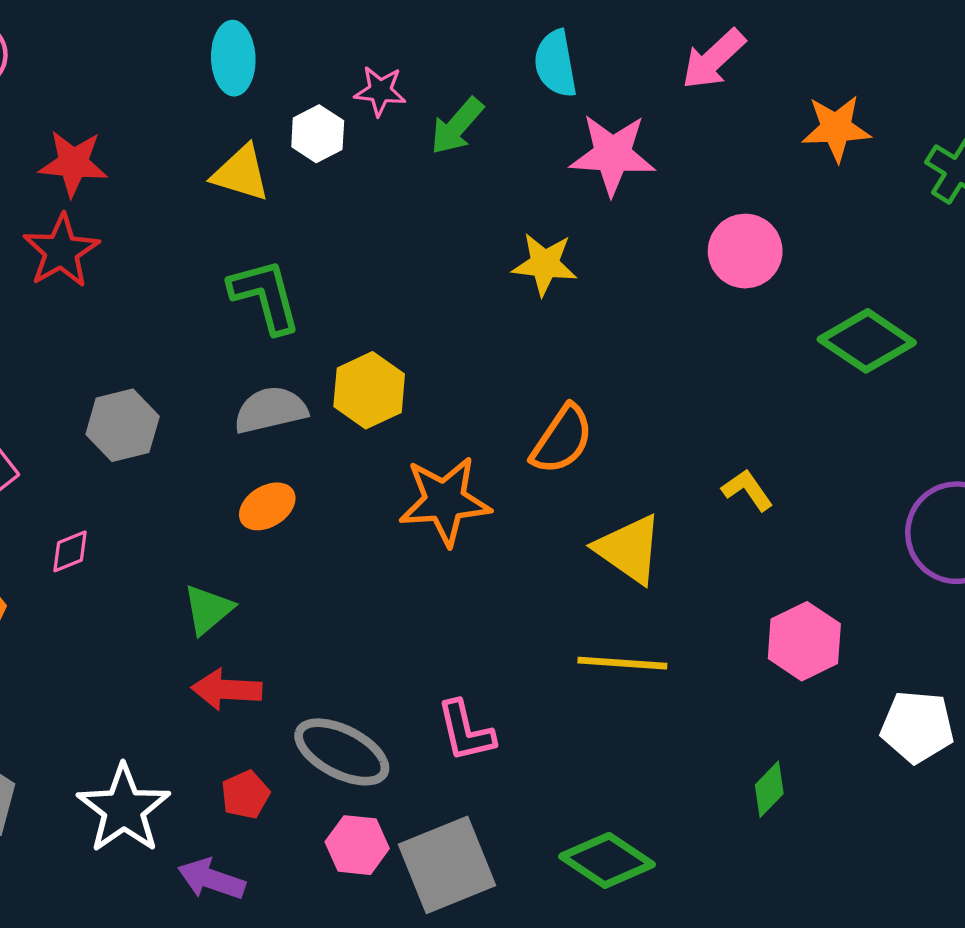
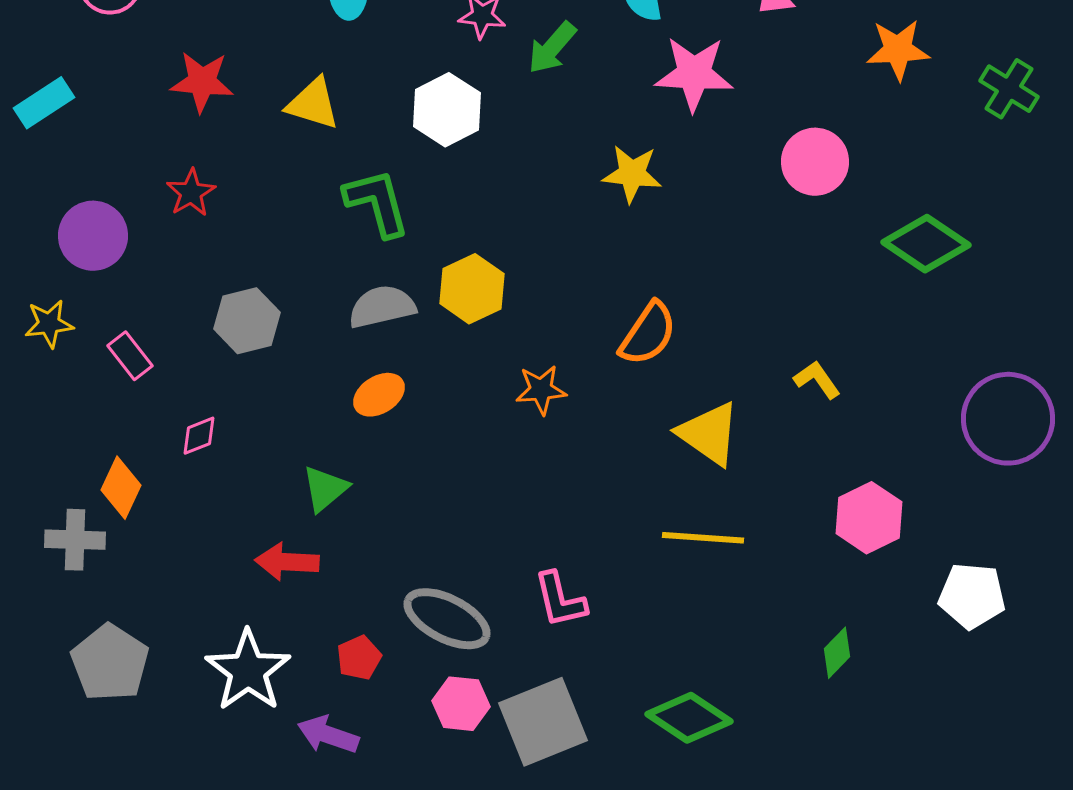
white hexagon: (318, 134) -> (447, 110), moved, size x1.4
yellow triangle: (241, 173) -> (313, 104), moved
red star: (61, 251) -> (191, 193), moved, size x0.7
orange star: (445, 501) -> (541, 390), size x0.6
red arrow: (227, 689) -> (287, 562), moved

